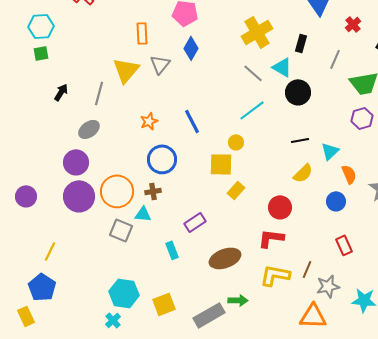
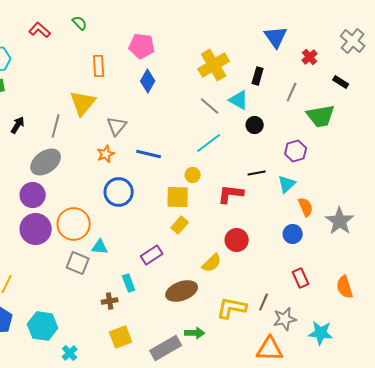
gray triangle: (160, 64) -> (117, 126), moved
black circle: (298, 92) -> (255, 125), size x0.7
purple hexagon: (362, 118) -> (296, 151), moved
blue line: (192, 121) -> (149, 154), turned -50
gray ellipse: (89, 129) -> (46, 162), size x1.4
yellow semicircle: (303, 173) -> (212, 263), moved
yellow rectangle: (236, 190) -> (180, 225), moved
brown cross: (153, 191) -> (110, 301), moved
red L-shape: (271, 238) -> (231, 194), moved
cyan hexagon: (124, 293) -> (43, 326), moved

